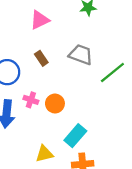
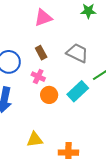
pink cross: (31, 100) -> (38, 77), moved
cyan rectangle: (75, 136) -> (78, 91), moved

